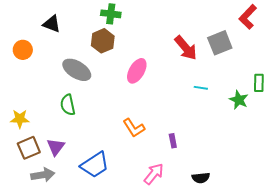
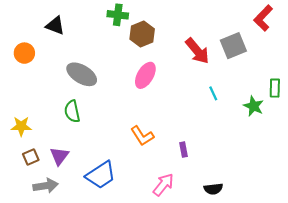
brown hexagon: (103, 41) -> (142, 34), moved
cyan line: (201, 88) -> (213, 93), turned 56
brown square: (29, 148) -> (31, 157), size x0.7

